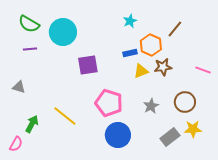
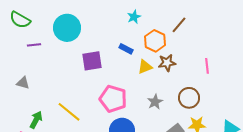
green semicircle: (29, 24) -> (20, 20), moved
blue rectangle: (130, 53) -> (126, 49), moved, turned 40
pink line: (203, 70) -> (207, 66), turned 63

